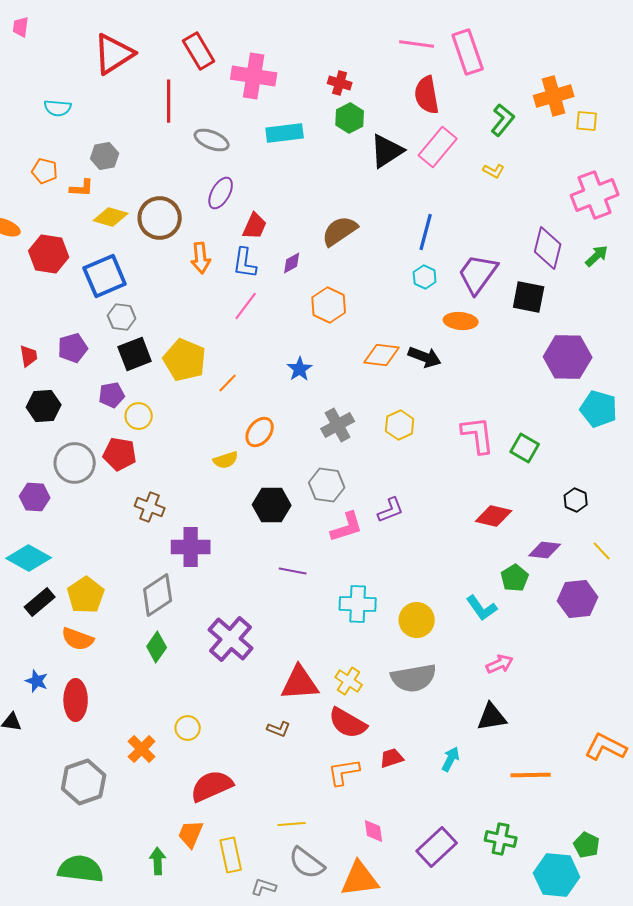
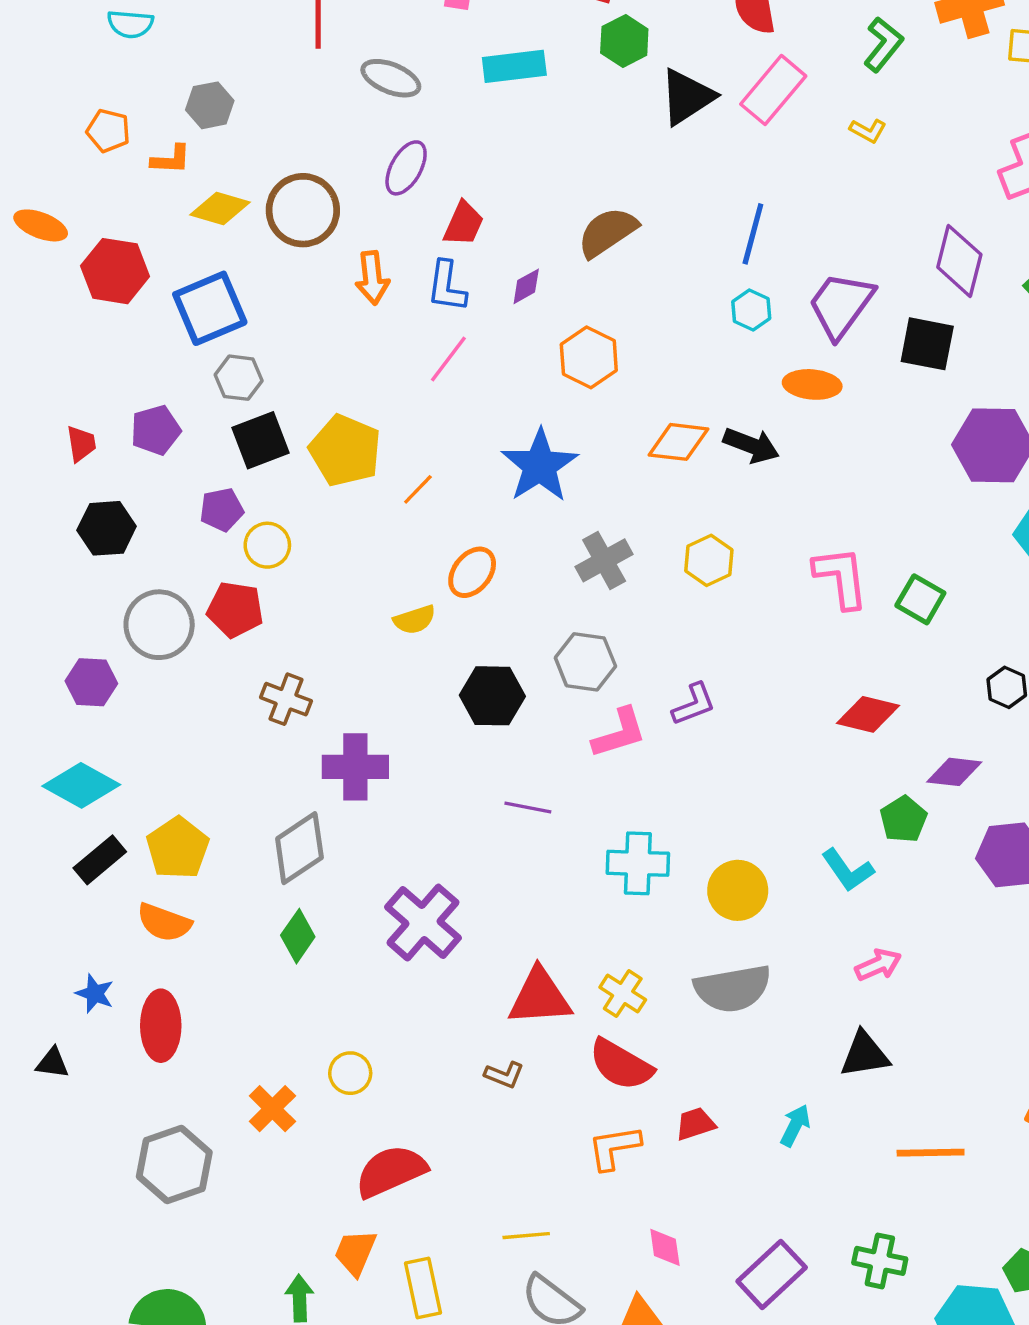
blue star: (300, 369) -> (540, 466), size x1.8

